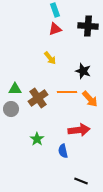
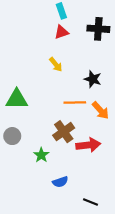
green triangle: (15, 89) -> (17, 99), size x1.5
brown cross: (38, 98) -> (64, 132), moved
gray circle: (11, 109) -> (12, 136), moved
blue semicircle: (63, 151) -> (60, 182), moved, turned -96

